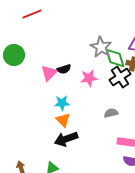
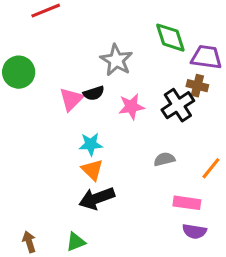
gray star: (101, 47) -> (116, 60), moved
green diamond: (115, 58) -> (170, 38), moved

